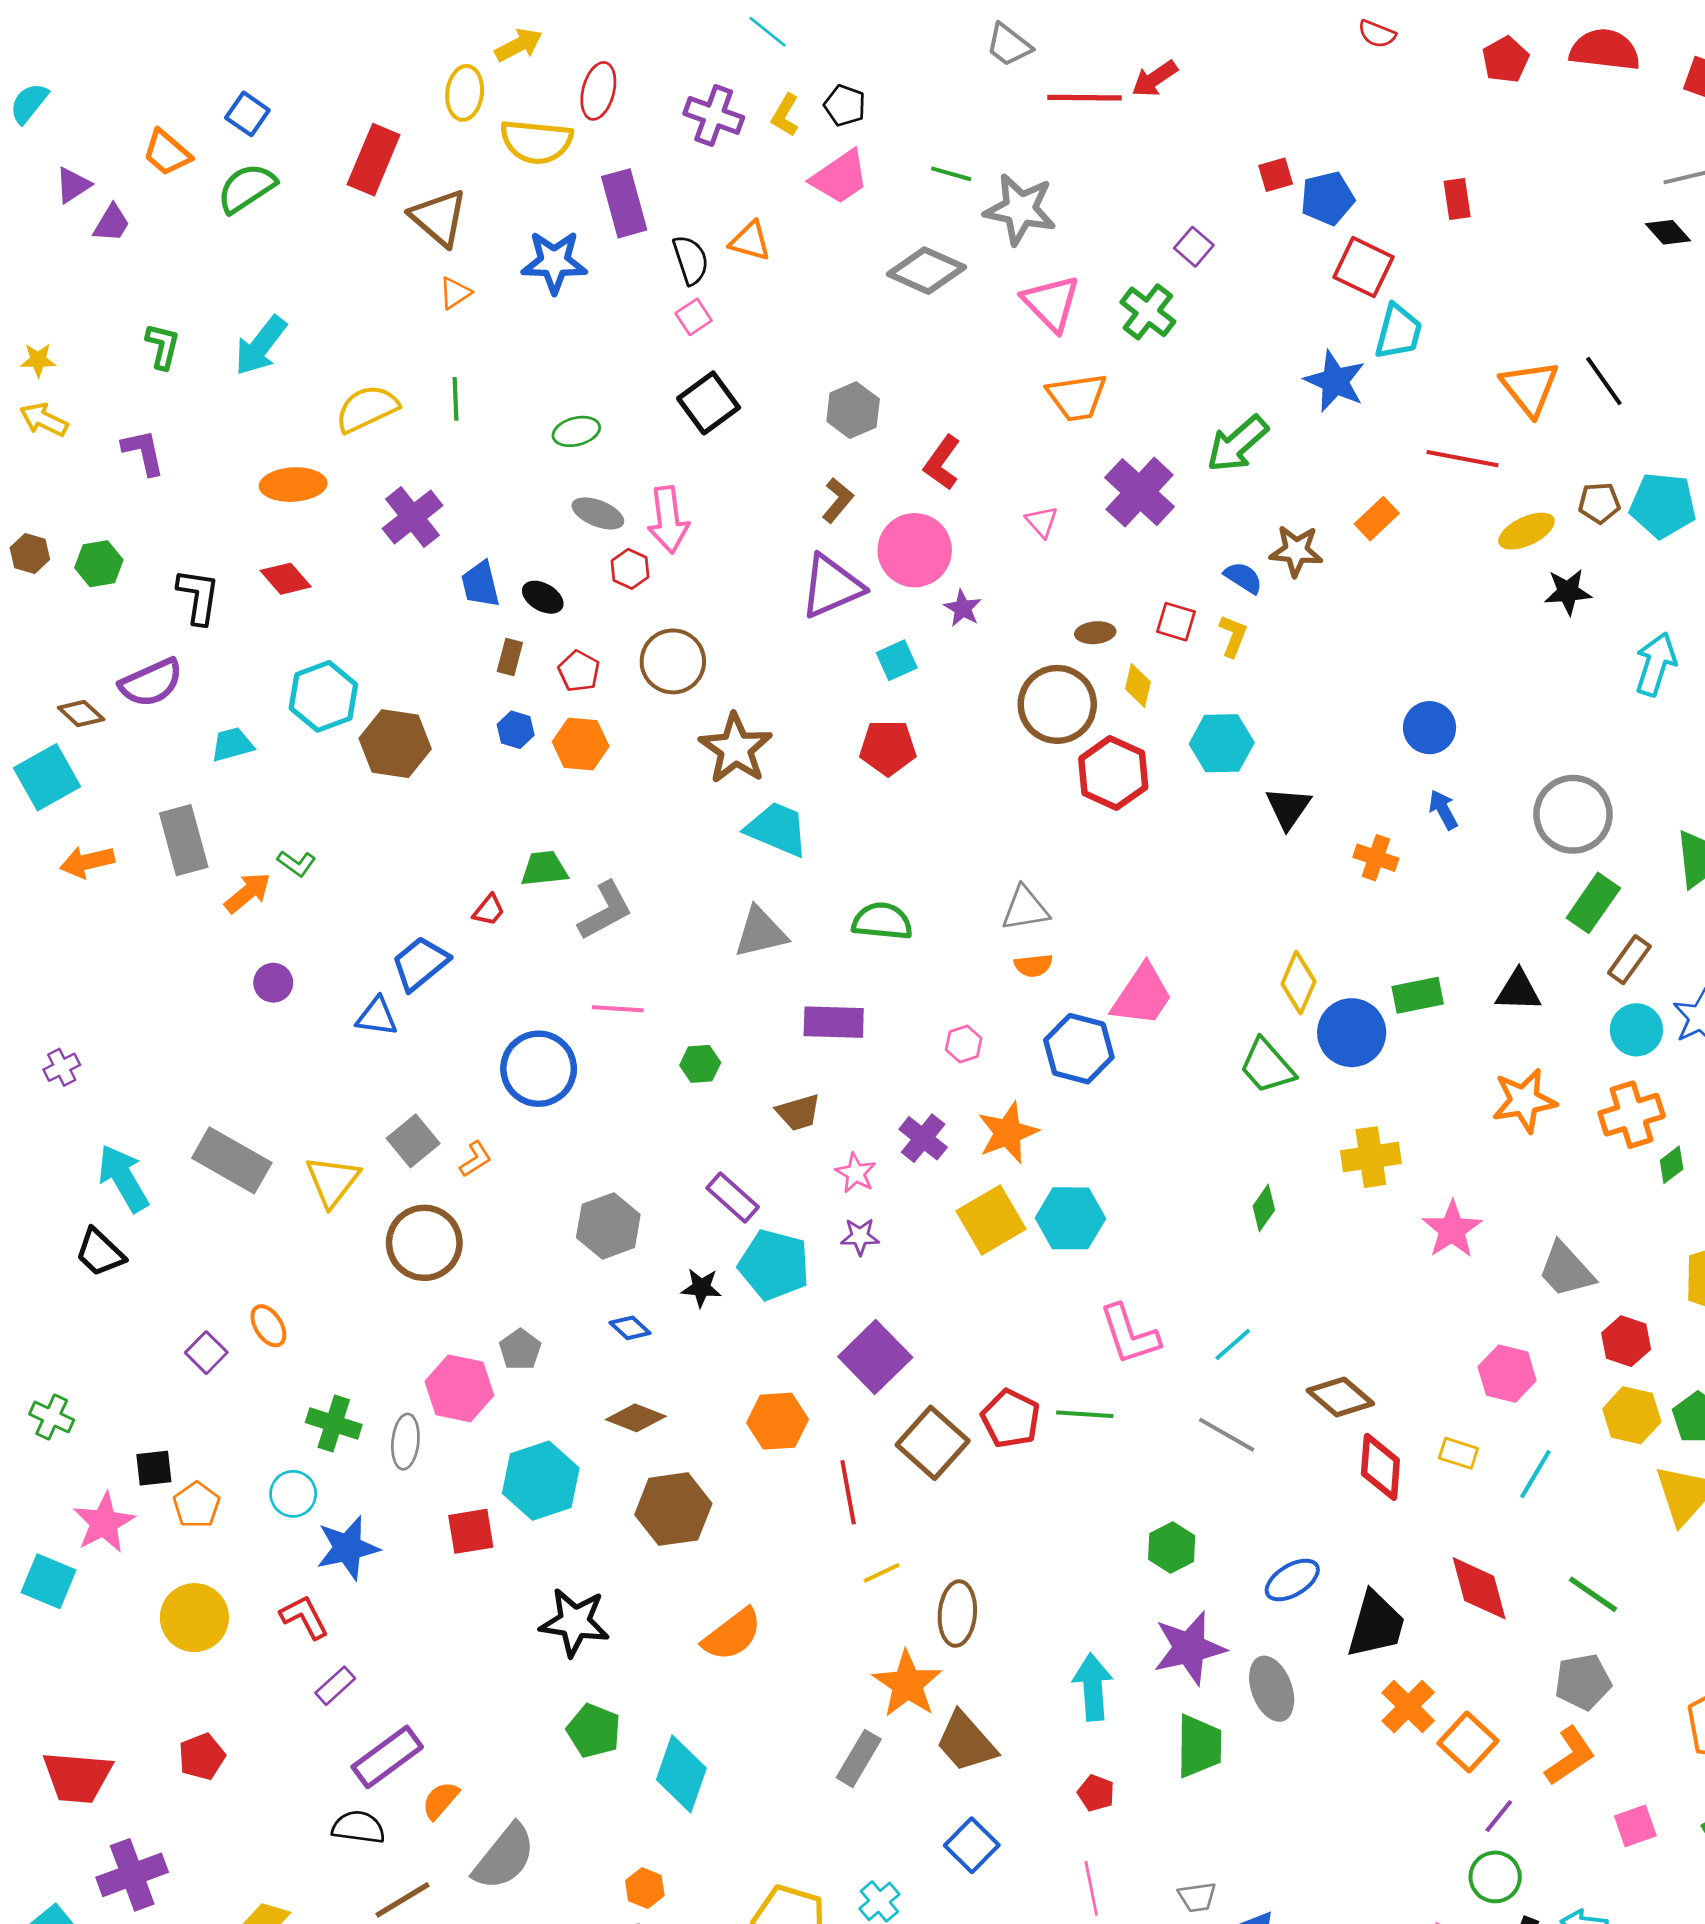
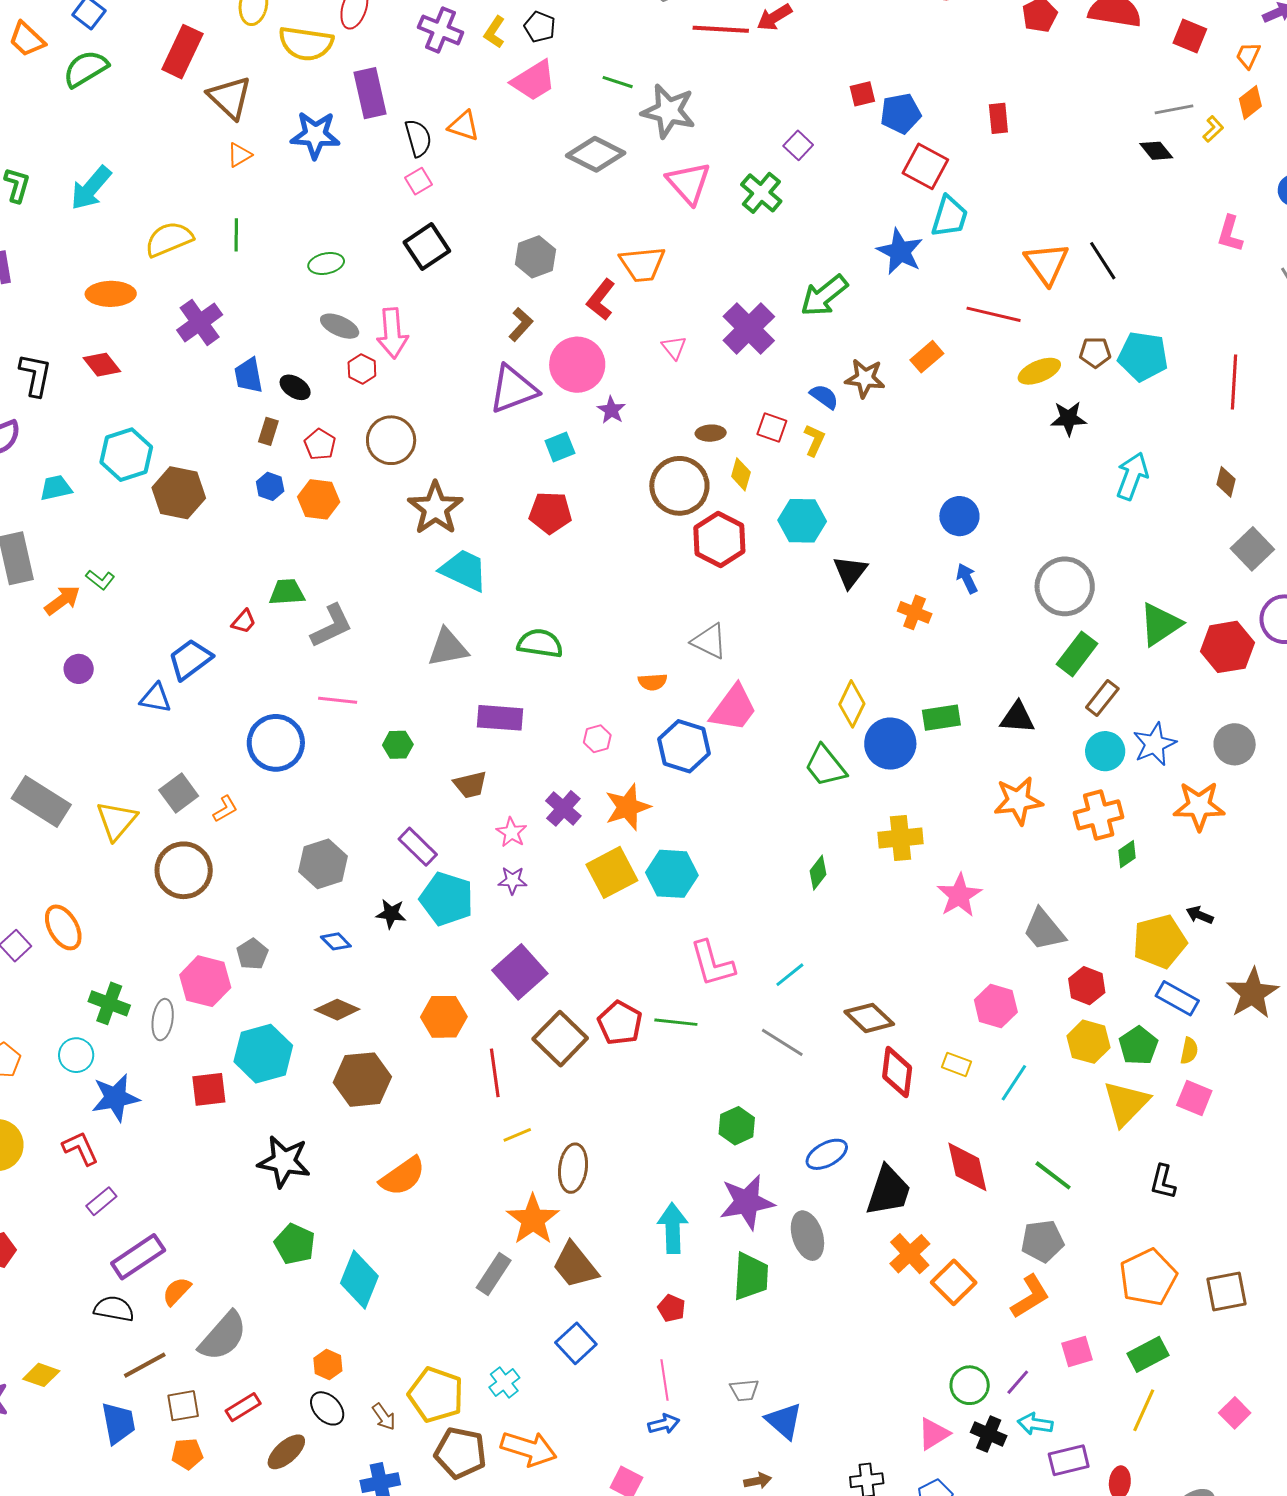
orange trapezoid: (1077, 397) -> (642, 264), moved
gray triangle: (1025, 909) -> (709, 641), moved, turned 33
orange ellipse: (268, 1326) -> (63, 927), size x1.4
purple line: (1499, 1816) -> (1018, 1382), moved

